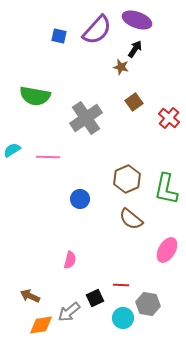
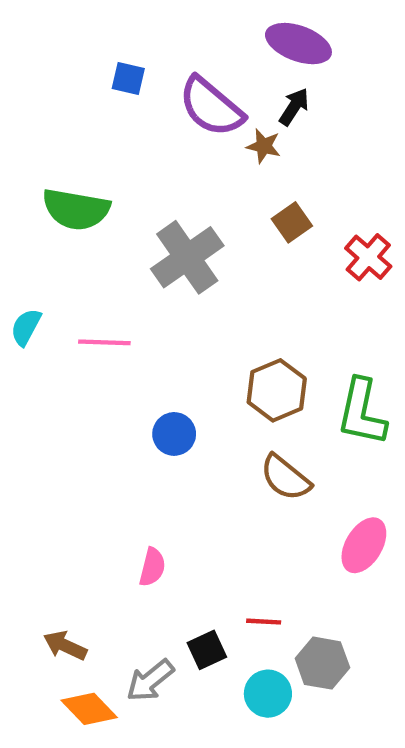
purple semicircle: (97, 30) -> (211, 107), moved, turned 88
cyan semicircle: (12, 150) -> (26, 327), turned -30
orange diamond: (41, 325) -> (89, 709), turned 55

